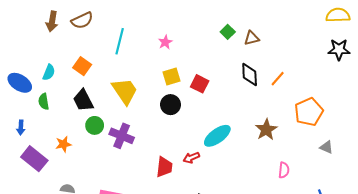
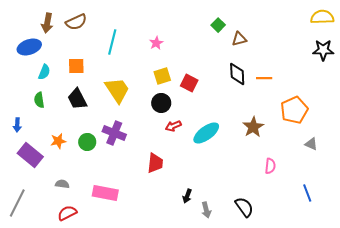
green square: (228, 32) -> (218, 25), moved
orange square: (82, 66) -> (76, 66), turned -36
orange line: (278, 79) -> (264, 78), turned 49
blue ellipse: (20, 83) -> (29, 47), moved, turned -50
green circle: (95, 125) -> (87, 142), moved
red arrow: (191, 158) -> (173, 126), moved

